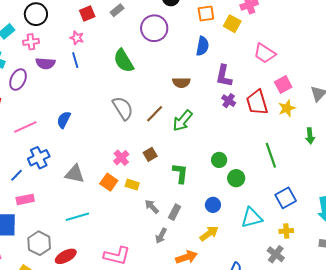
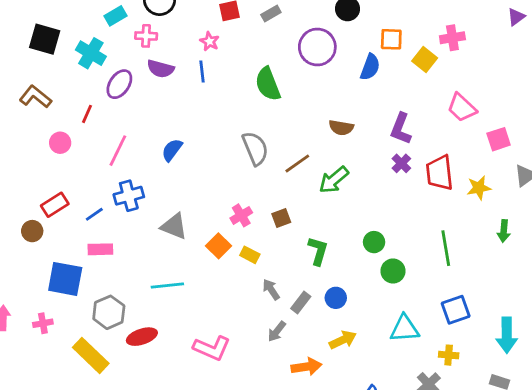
blue semicircle: (202, 46) -> (370, 67), moved
pink square: (283, 84) -> (499, 139), moved
pink line: (25, 127) -> (118, 151), turned -50
blue circle: (213, 205) -> (336, 298), moved

